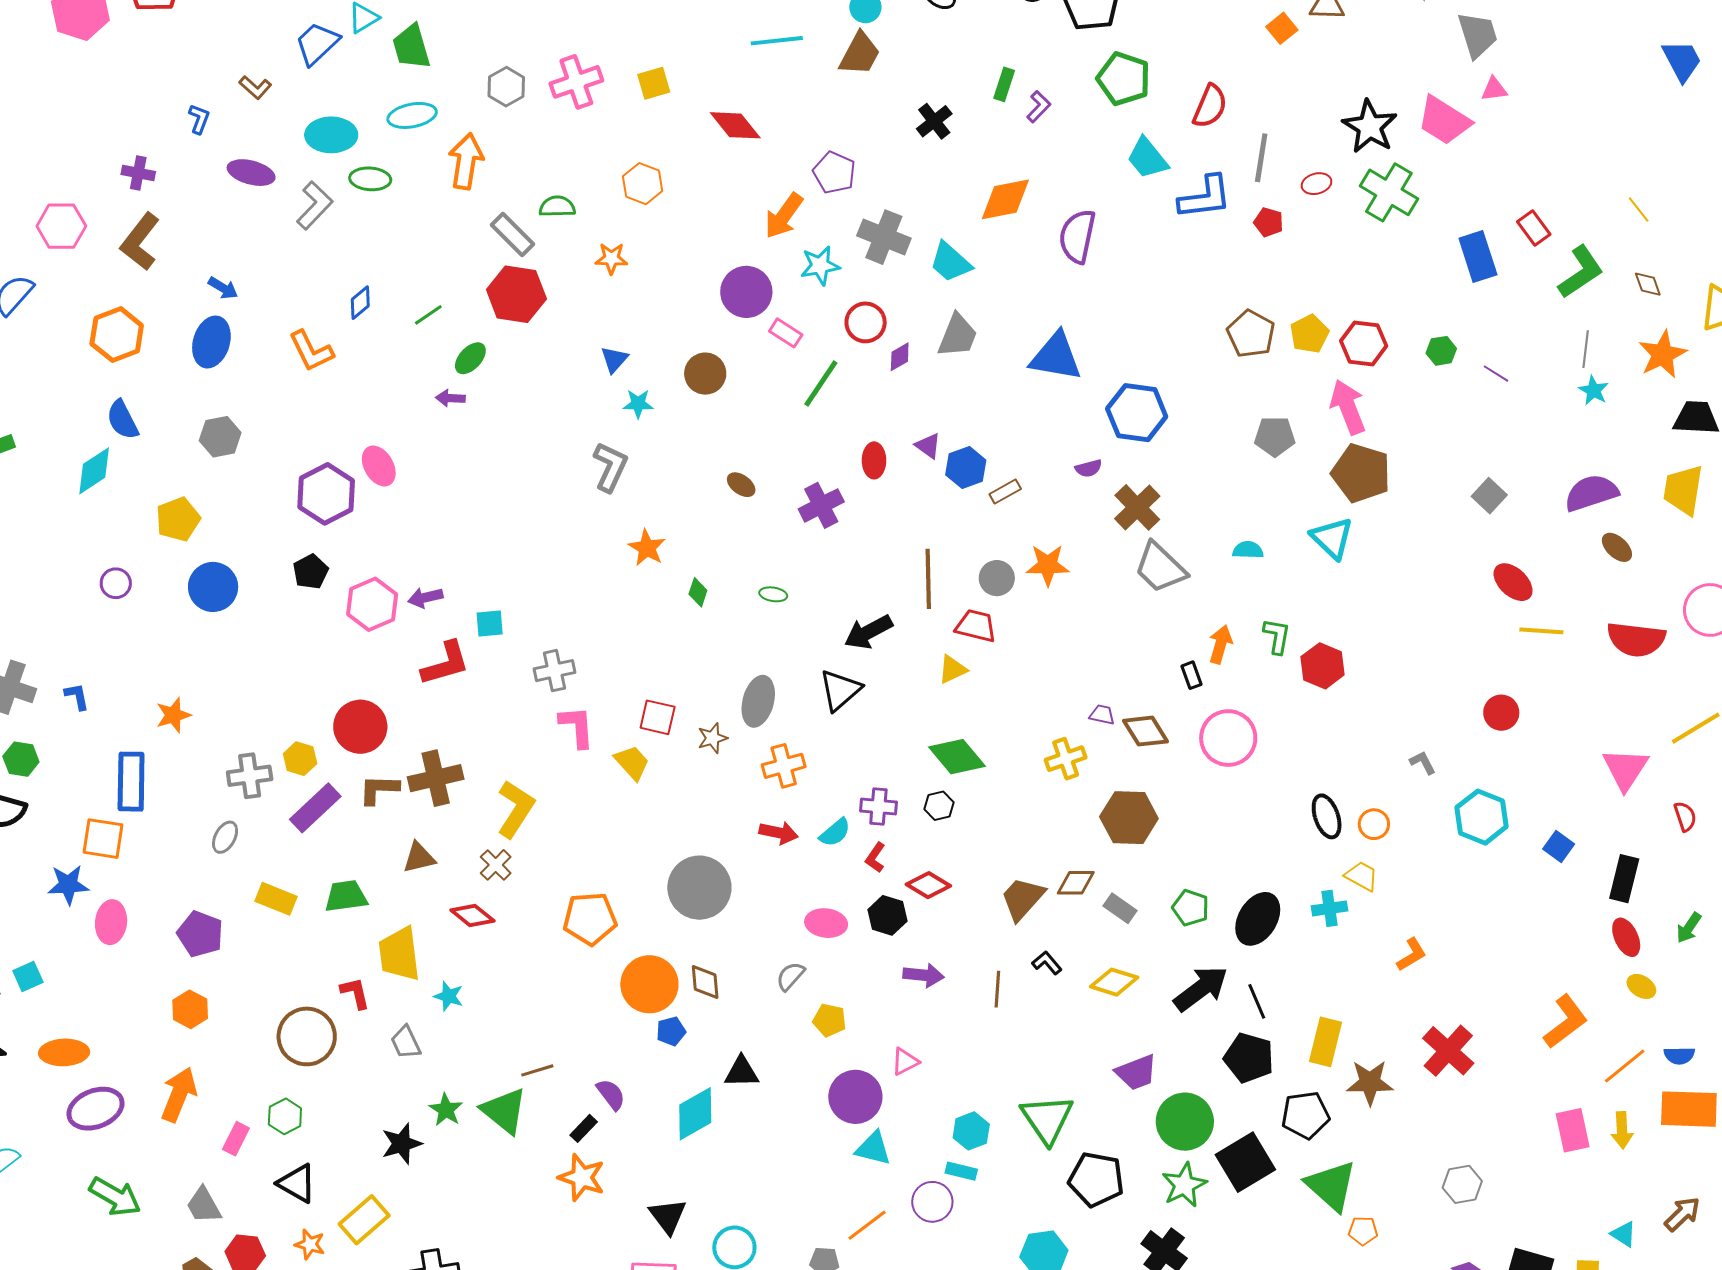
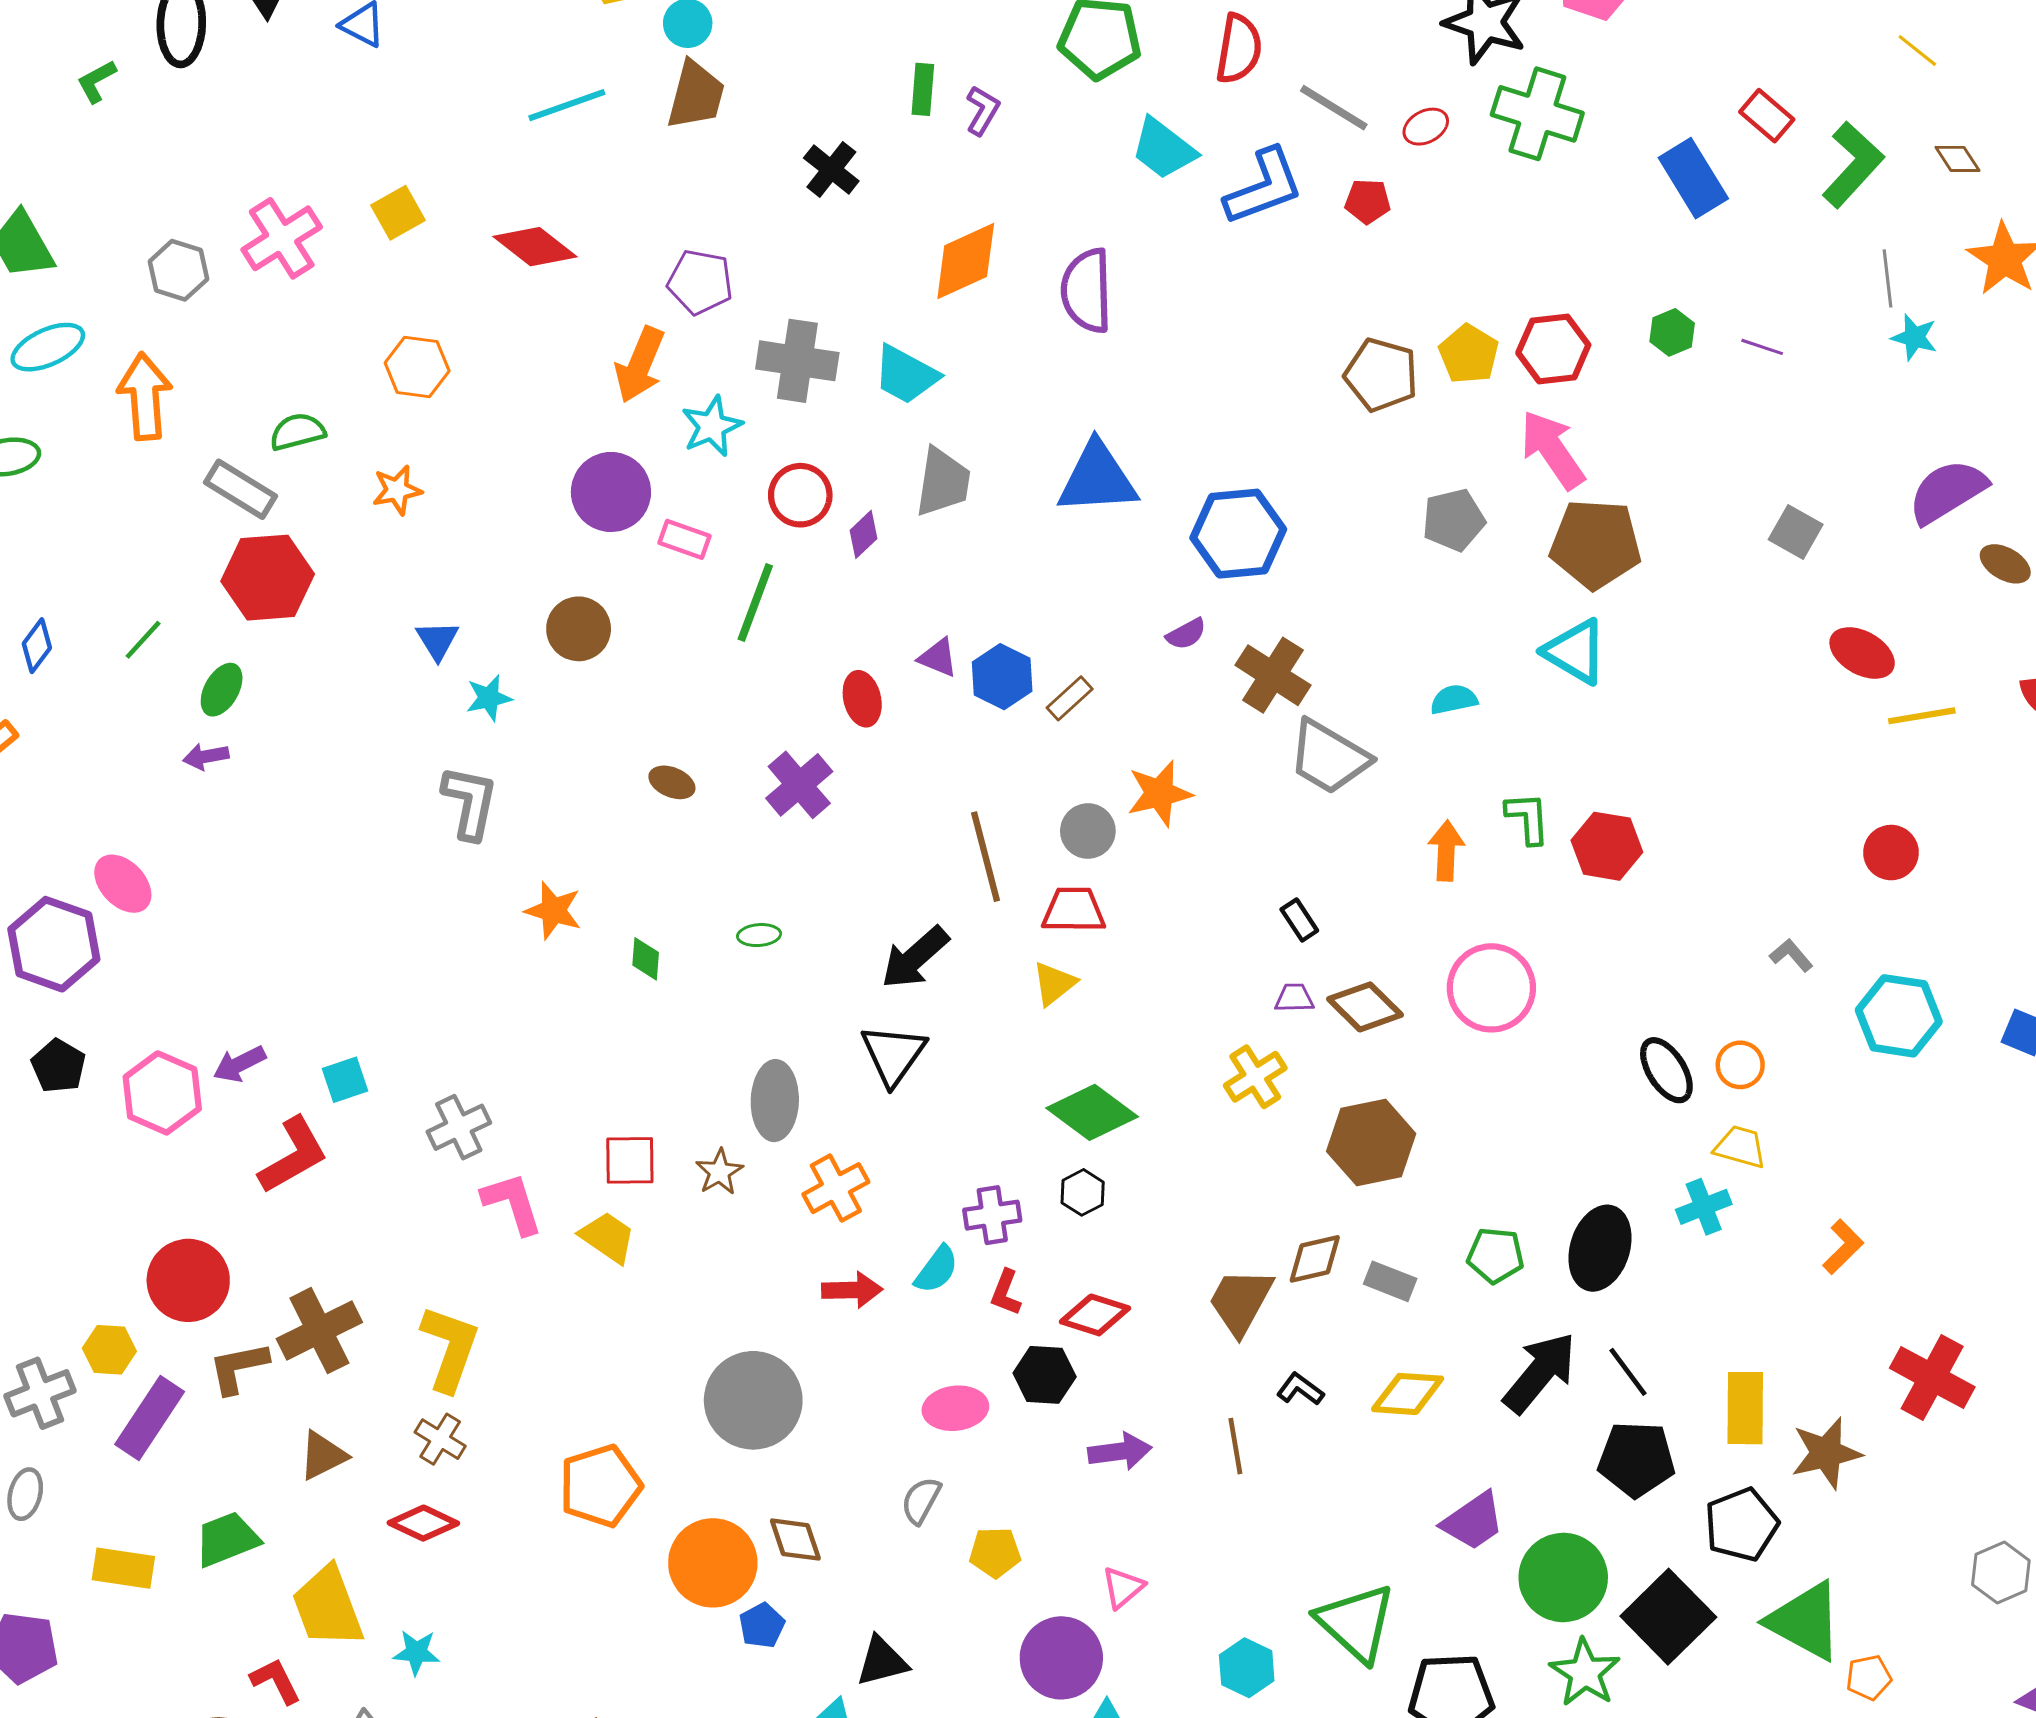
gray line: (1261, 158) -> (1334, 108), turned -54
black rectangle: (1192, 675) -> (1299, 920), moved

